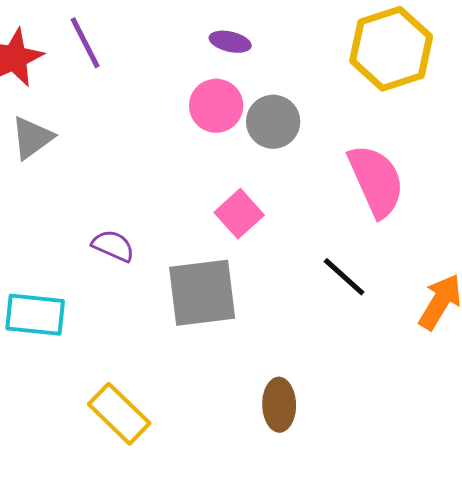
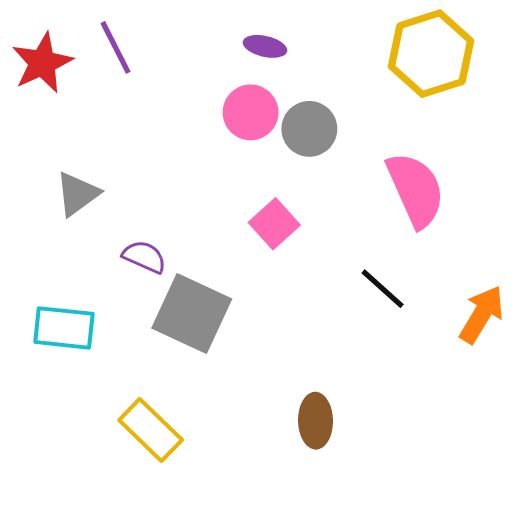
gray triangle: (32, 138) -> (77, 194), moved
gray square: (202, 293) -> (192, 313), moved, turned 32

